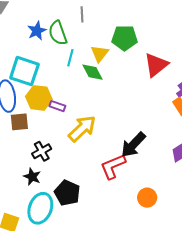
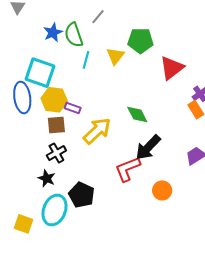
gray line: (82, 14) -> (98, 17), turned 42
green diamond: (92, 72) -> (137, 115), moved
brown square: (19, 122) -> (56, 125), moved
orange circle: (147, 198) -> (162, 190), moved

